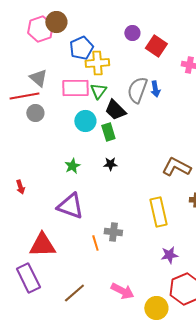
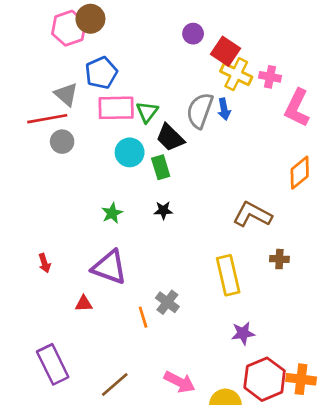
blue pentagon: (81, 48) -> (101, 73), moved
yellow cross: (97, 63) -> (236, 74), moved, turned 30
red arrow: (20, 187) -> (45, 263), moved
gray cross: (113, 232) -> (167, 302), turned 30
red triangle: (42, 245) -> (84, 304), moved, size x0.5

